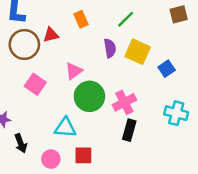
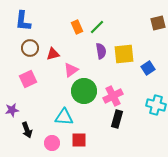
green line: (126, 19) -> (97, 27), moved
red triangle: (51, 35) -> (53, 54), moved
brown circle: (24, 44) -> (30, 48), size x0.7
yellow square: (138, 52) -> (124, 54), turned -30
pink square: (35, 84) -> (28, 79), moved, turned 30

